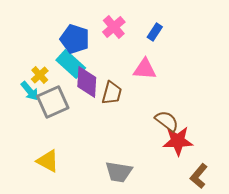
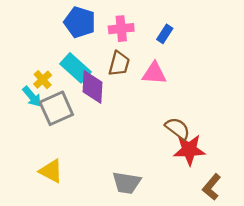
pink cross: (114, 27) -> (121, 29), turned 35
blue pentagon: (75, 39) -> (80, 22), moved
brown trapezoid: (112, 93) -> (119, 64), moved

